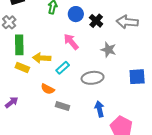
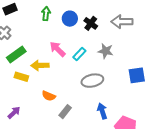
pink arrow: (71, 42) -> (58, 49), moved
green rectangle: (19, 45) -> (16, 54), turned 60
cyan rectangle: (63, 68) -> (79, 54), moved
gray rectangle: (63, 106) -> (65, 112), turned -64

